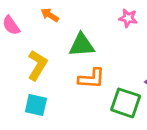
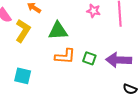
yellow L-shape: (37, 65) -> (23, 31), moved
green square: (126, 103) -> (89, 58), moved, size x0.6

